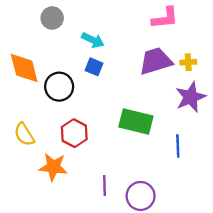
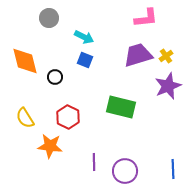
yellow cross: (188, 62) -> (166, 56), turned -32
black circle: (59, 87) -> (55, 77), size x0.6
blue line: (178, 146) -> (173, 169), moved

